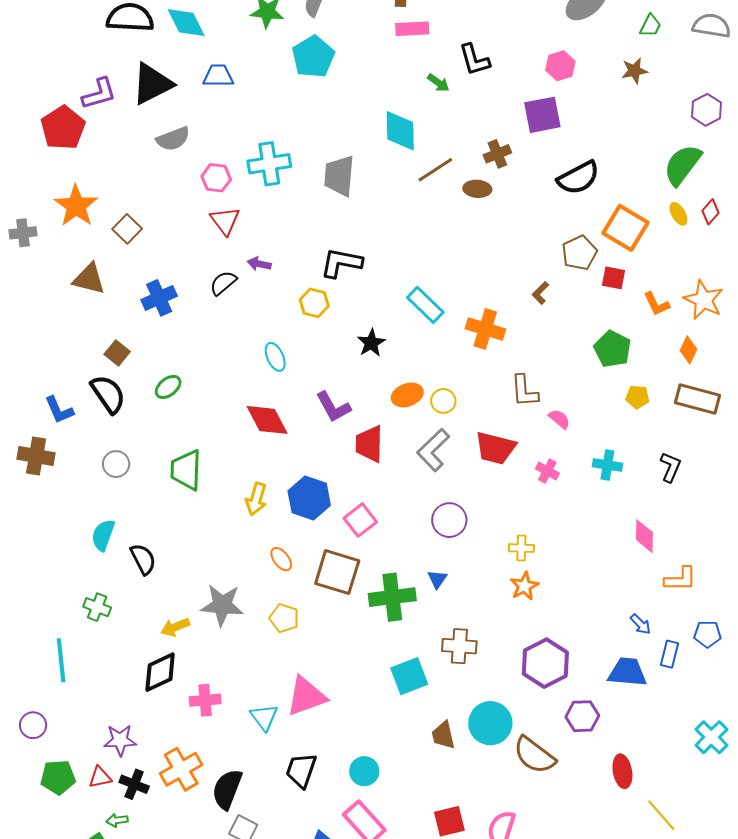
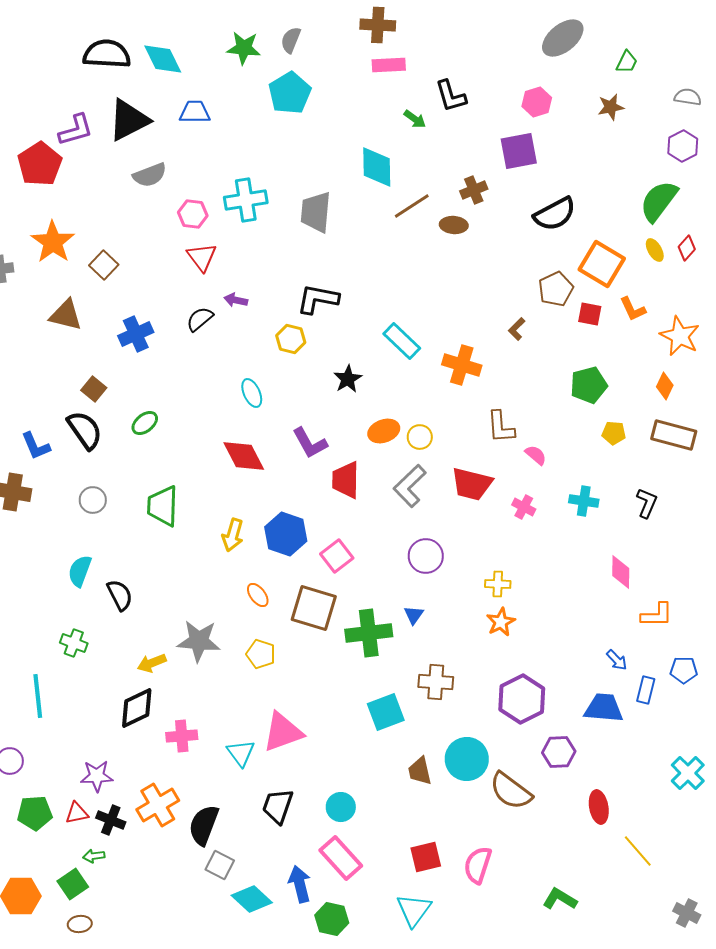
gray semicircle: (711, 26) -> (688, 97), moved, size x0.7
orange L-shape: (656, 304) -> (633, 309), moved
green pentagon: (612, 349) -> (589, 385), turned 30

